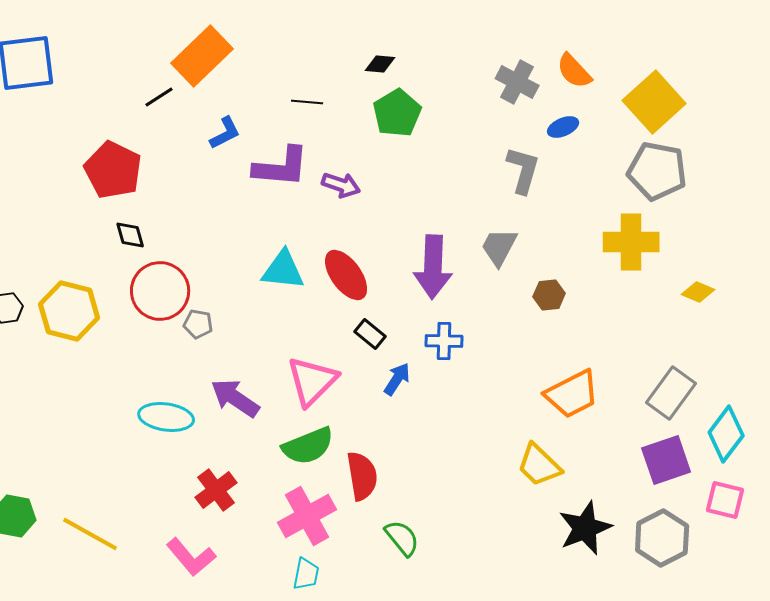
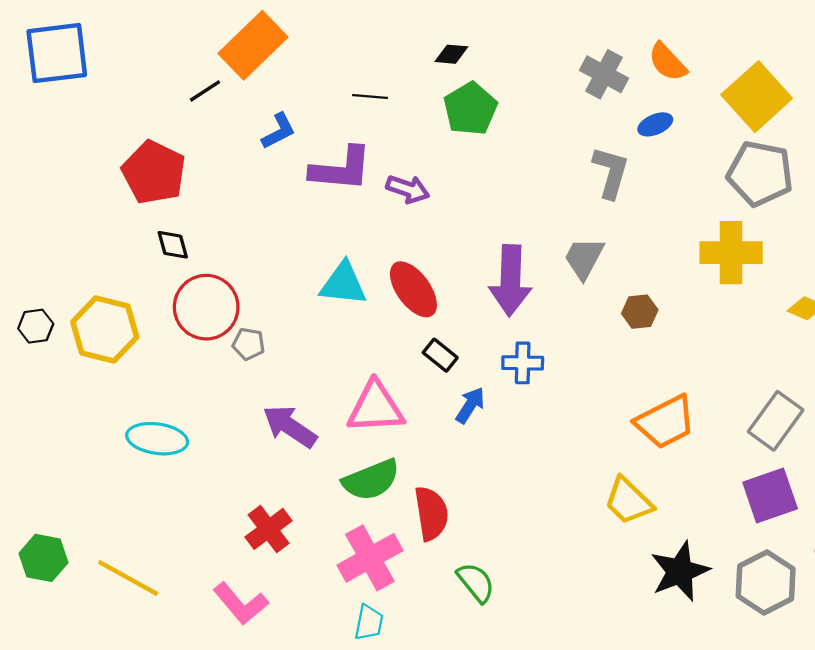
pink triangle: (312, 381) -> (376, 407), turned 42
cyan ellipse: (166, 417) -> (157, 439), moved

